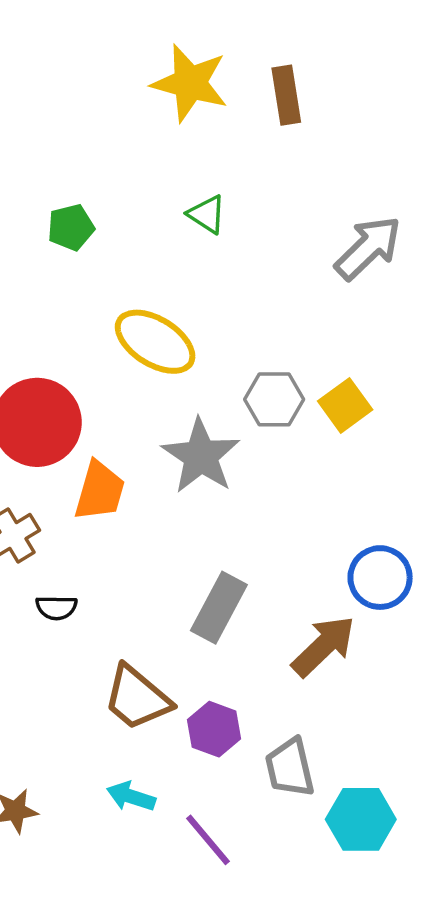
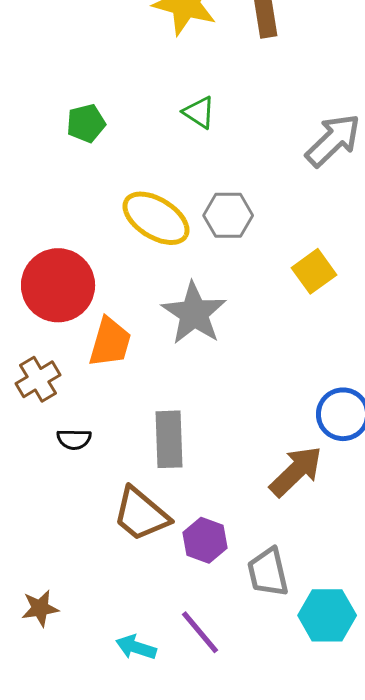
gray hexagon: (274, 399) -> (228, 215), moved
gray rectangle: (219, 608) -> (169, 439), moved, turned -30
cyan arrow: (131, 797) -> (136, 647), moved

